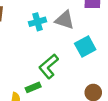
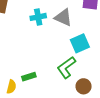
green L-shape: (49, 66) -> (66, 67), moved

